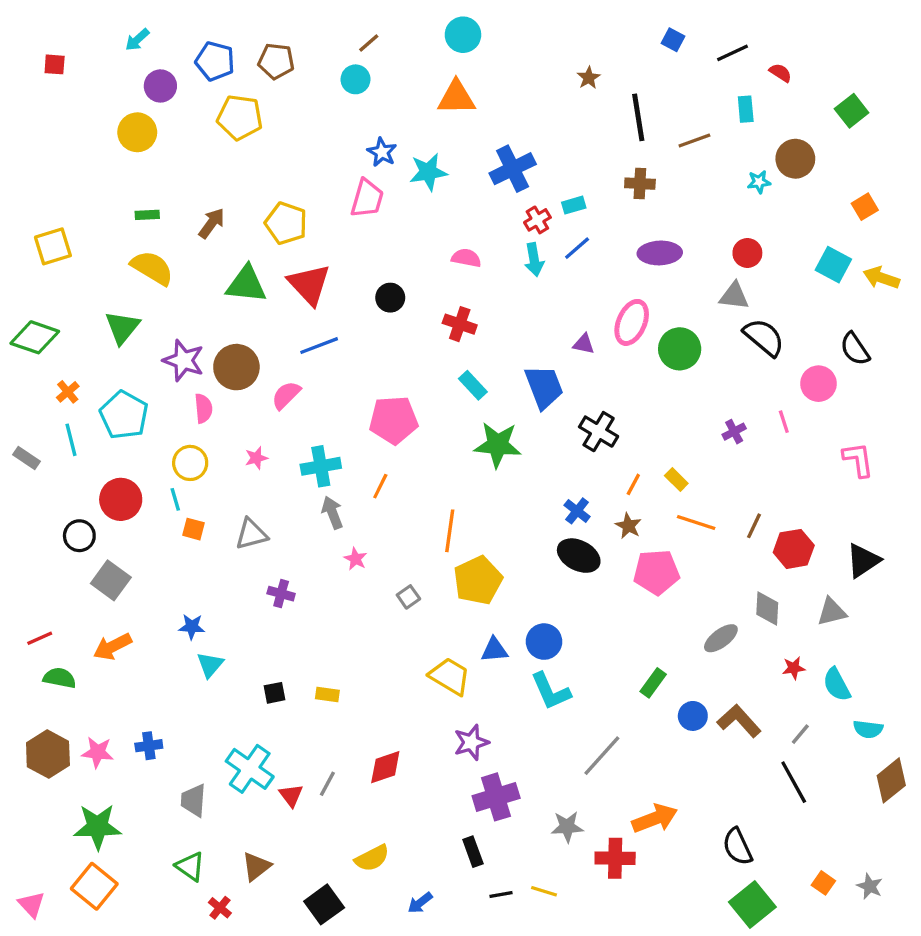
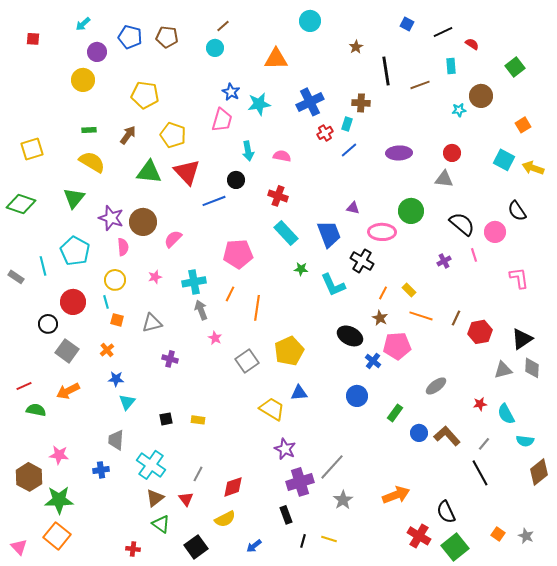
cyan circle: (463, 35) -> (310, 21), moved
yellow pentagon: (240, 117) -> (145, 95), moved
brown cross: (640, 184) -> (361, 103), moved
cyan rectangle: (574, 205) -> (347, 124), turned -56
cyan arrow: (534, 260) -> (248, 151), moved
pink ellipse: (632, 322) -> (382, 232), moved, turned 68
black semicircle: (764, 337) -> (462, 224), moved
blue line: (319, 346) -> (214, 201), moved
cyan rectangle: (473, 385) -> (286, 233), size x1.4
orange cross: (68, 392) -> (107, 350), moved
green star: (498, 445) -> (301, 269), size x0.5
blue cross: (577, 511) -> (373, 361), moved
orange line: (450, 531) -> (257, 308), moved
gray square: (408, 597) -> (247, 361), size x1.6
gray diamond: (767, 608) -> (532, 368), moved
blue circle: (544, 642) -> (357, 396), moved
cyan L-shape: (551, 691) -> (333, 285), moved
purple star: (471, 742) -> (285, 449), turned -30
blue cross: (149, 746) -> (101, 470), moved
brown hexagon: (48, 754) -> (29, 477), moved
gray line: (602, 756) -> (332, 467), moved
red diamond: (385, 767) -> (233, 487), moved
red triangle: (291, 795) -> (186, 499), moved
gray trapezoid: (193, 800) -> (116, 440), moved
gray star: (567, 827) -> (343, 500), turned -30
red cross: (615, 858) -> (419, 536), moved, turned 30
green triangle: (190, 866) -> (161, 524), moved
brown triangle: (256, 866) -> (155, 498), moved
black line: (501, 895) -> (303, 541), turned -64
red cross: (220, 908) -> (133, 549), turned -32

